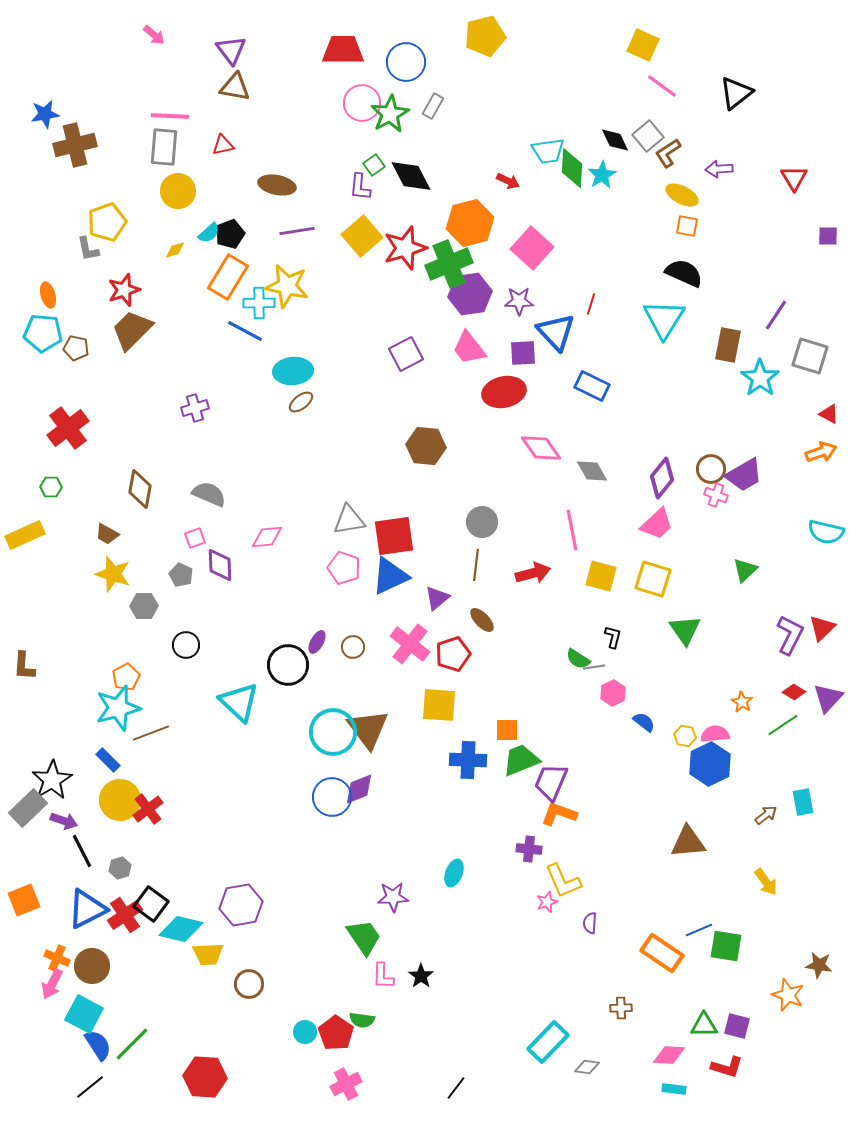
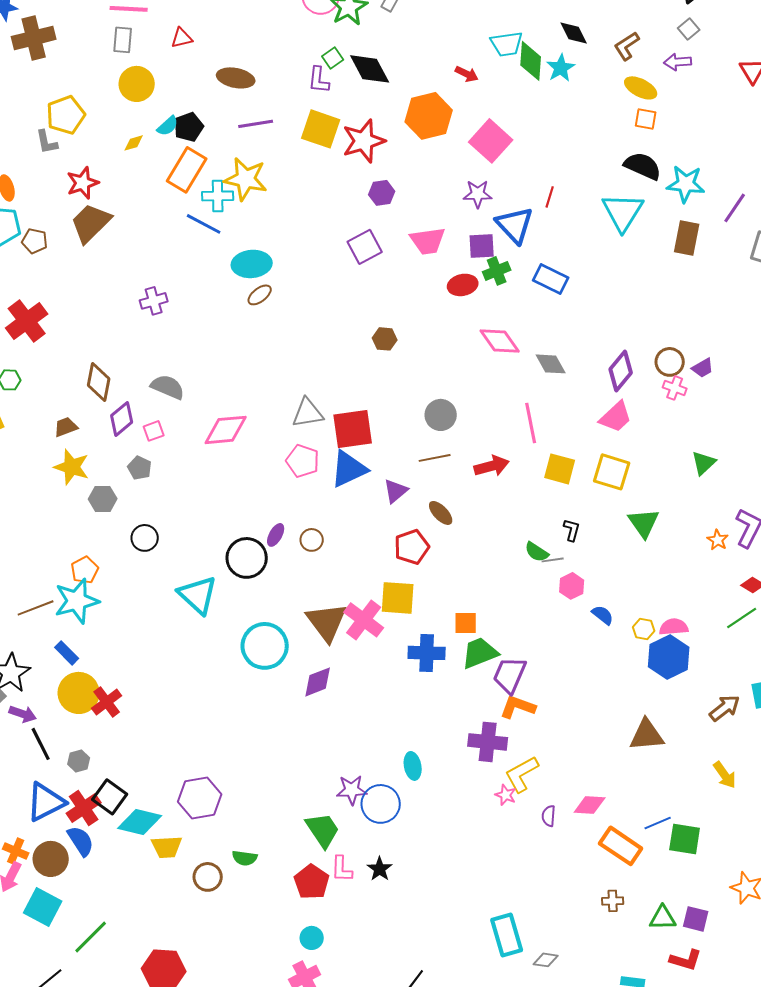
gray square: (648, 136) -> (689, 29), moved, size x0.7
gray rectangle: (164, 147) -> (123, 40), size x0.7
yellow square: (362, 236) -> (321, 129), turned -30
green cross: (449, 264) -> (497, 271), moved, size x0.6
purple hexagon: (470, 294) -> (382, 193), moved, size x0.6
pink trapezoid: (469, 348) -> (428, 241), turned -60
cyan star: (760, 378) -> (686, 184), moved, turned -30
red ellipse: (504, 392) -> (463, 285), size x0.7
brown hexagon: (426, 446) -> (385, 339), size x0.6
purple trapezoid: (744, 475) -> (703, 368), size x0.6
brown trapezoid: (107, 534) -> (66, 427), turned 130
pink diamond: (267, 537) -> (226, 430), size x1.4
purple diamond: (220, 565) -> (122, 419), moved, turned 52
brown line: (476, 565) -> (435, 458), turned 72
pink cross: (410, 644) -> (364, 620), moved
orange star: (742, 702) -> (718, 540), moved
cyan circle: (333, 732) -> (265, 646), moved
brown line: (151, 733) -> (36, 608), moved
blue circle: (332, 797) -> (381, 804), moved
brown arrow: (766, 815) -> (725, 708), size x1.4
purple cross: (529, 849) -> (488, 742), size x1.5
cyan ellipse: (454, 873) -> (413, 766), turned -32
yellow L-shape: (563, 881) -> (522, 774), turned 84
pink star: (547, 902) -> (506, 795), turned -30
brown cross: (621, 1008) -> (613, 901), moved
green semicircle: (362, 1020) -> (245, 858), moved
cyan circle: (305, 1032) -> (312, 938), moved
red pentagon: (336, 1033) -> (312, 882), moved
cyan rectangle: (548, 1042) -> (507, 935), turned -60
blue semicircle: (98, 1045) -> (81, 841), moved
pink diamond: (669, 1055) -> (590, 805), moved

